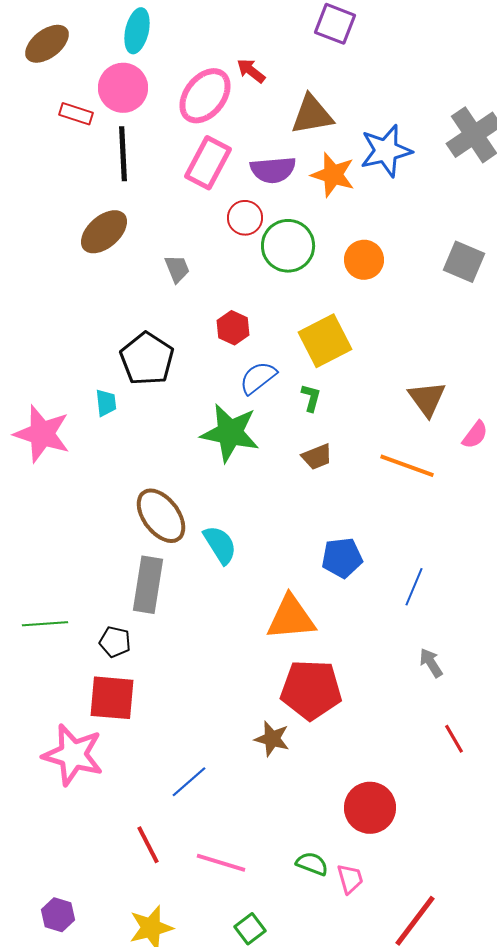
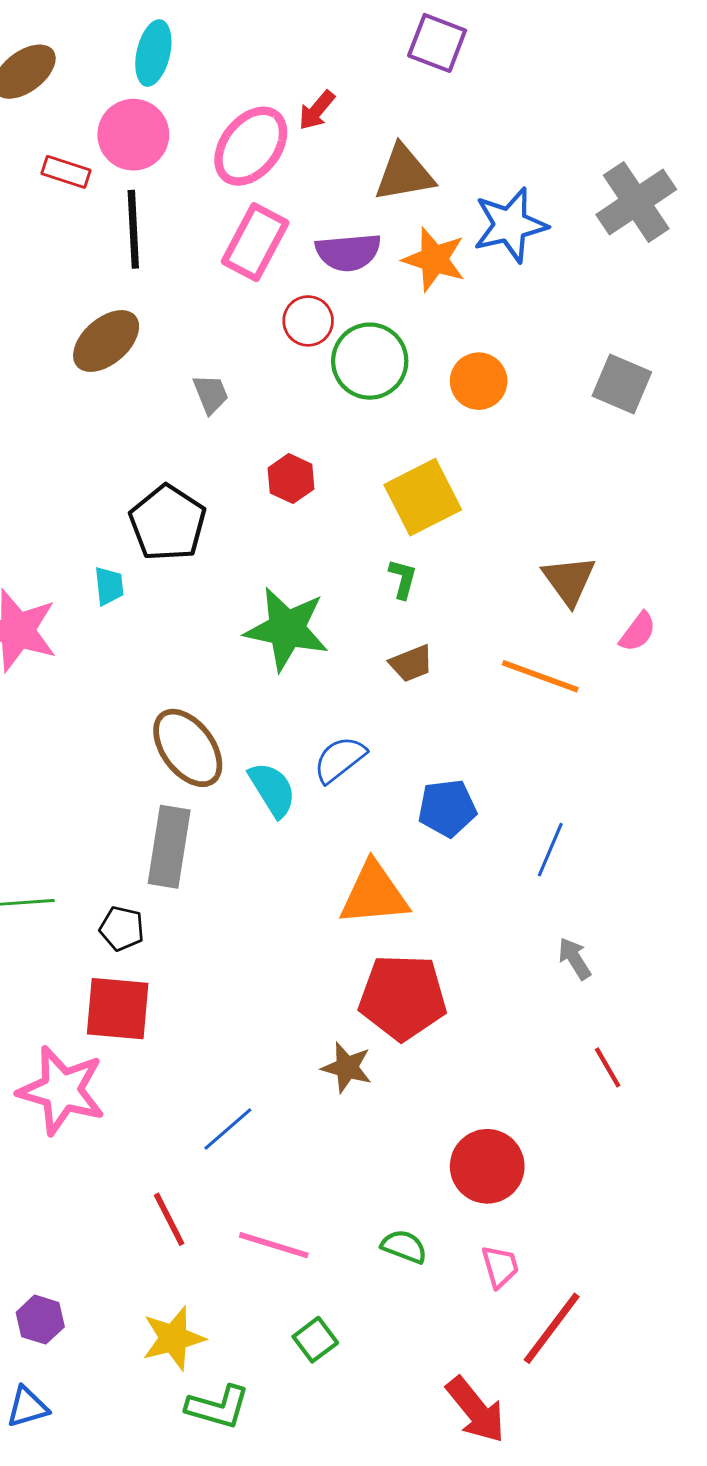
red arrow: (251, 71) -> (317, 110), turned -88
blue semicircle: (258, 378) -> (340, 759), moved
pink trapezoid: (350, 879) -> (500, 1267), moved

